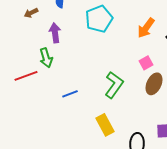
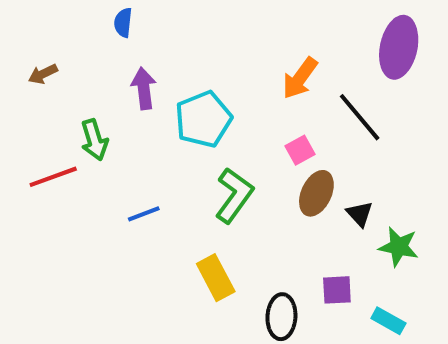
brown arrow: (31, 13) -> (43, 74), moved
cyan pentagon: (99, 19) -> (203, 119), moved
purple arrow: (55, 33) -> (144, 88), moved

